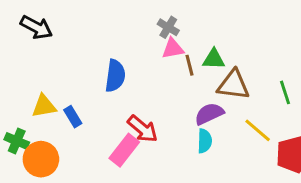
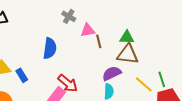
gray cross: (168, 27) -> (69, 16), moved
green triangle: (214, 59) -> (127, 37), moved
green line: (285, 92) -> (162, 79), moved

